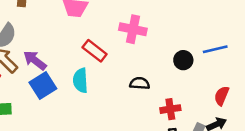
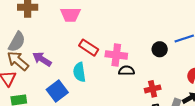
pink cross: (133, 29) -> (116, 55), moved
blue square: (43, 86) -> (57, 91), moved

